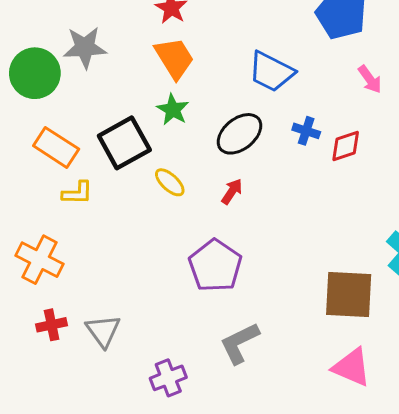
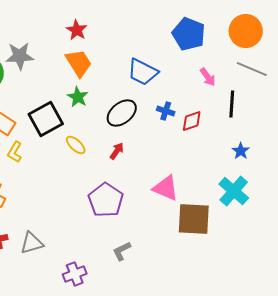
yellow L-shape: (77, 193) -> (15, 152), turned 120
gray triangle: (103, 331) -> (32, 243), turned 50
gray L-shape: (239, 343) -> (122, 251), size x0.7
pink triangle: (352, 367) -> (166, 188), moved

